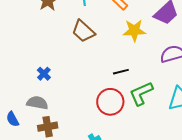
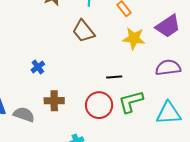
gray semicircle: (37, 103) -> (24, 114), moved
brown cross: (48, 127) -> (54, 101), moved

